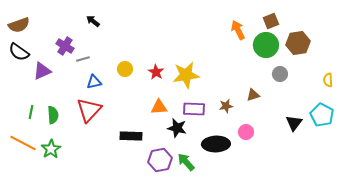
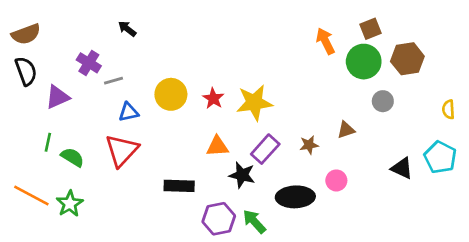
black semicircle: (19, 52) -> (26, 71), turned -145
yellow circle: (125, 69) -> (171, 94), size x1.5
purple rectangle: (194, 109) -> (265, 149), turned -50
green line: (31, 112) -> (48, 142), moved
green semicircle: (53, 115) -> (72, 157), turned -54
black triangle: (294, 123) -> (402, 168), turned -42

